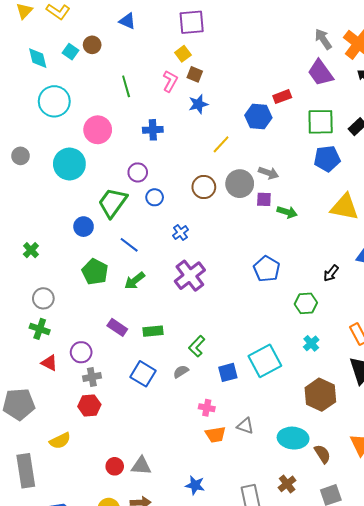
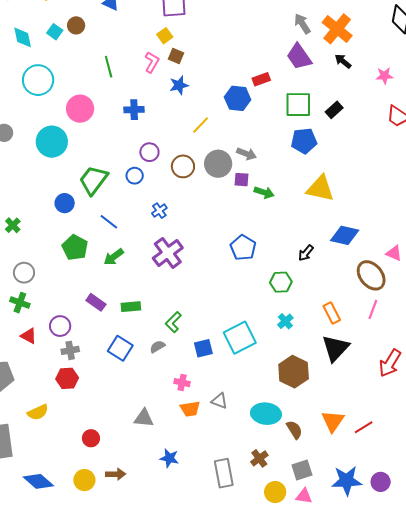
purple circle: (138, 172) -> (149, 152), moved
gray triangle: (141, 466) -> (144, 418), moved

